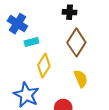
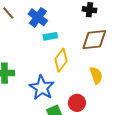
brown diamond: (76, 42) -> (94, 40), turned 48

